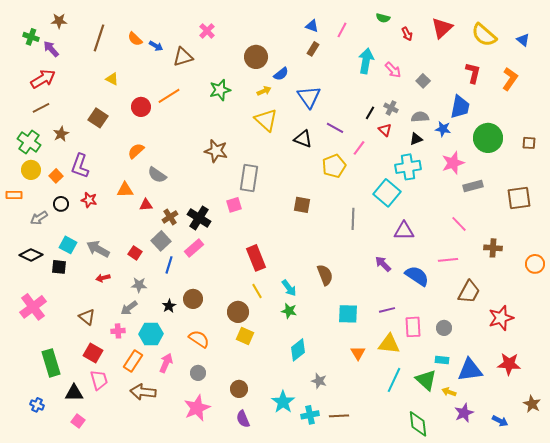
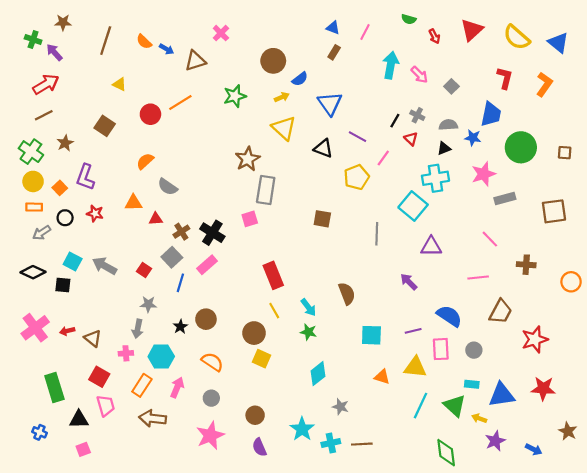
blue triangle: (523, 40) -> (558, 43), size x1.5
brown star: (216, 151) -> (248, 159), moved, turned 30
orange rectangle: (14, 195) -> (34, 207), moved
blue semicircle: (417, 276) -> (449, 316), moved
red arrow: (103, 278) -> (67, 331), moved
gray arrow: (129, 308) -> (138, 329), turned -42
orange triangle: (358, 353) -> (382, 377), turned -42
pink square: (78, 421) -> (83, 449), turned 32

